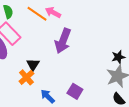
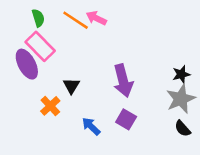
purple arrow: (63, 41) -> (123, 81), moved, turned -35
orange cross: (26, 77) -> (50, 106), moved

